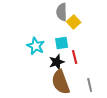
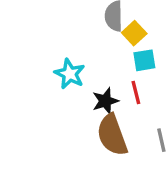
cyan square: (62, 43) -> (144, 60), moved

